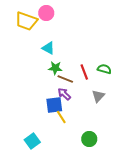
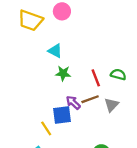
pink circle: (46, 13) -> (62, 11), moved
brown line: (65, 79) -> (90, 99), moved, turned -42
yellow line: (61, 117) -> (46, 128), moved

